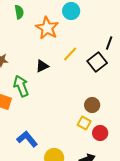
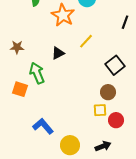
black line: (109, 43) -> (125, 22), moved
black square: (97, 62) -> (115, 65), moved
yellow square: (84, 123) -> (100, 110), turned -32

